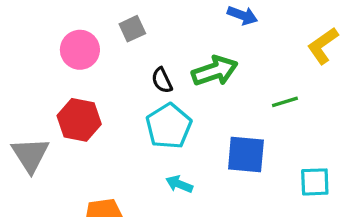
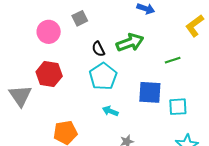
cyan square: (315, 182) -> (178, 107), moved

